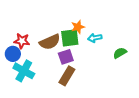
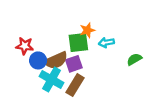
brown semicircle: (50, 42) -> (56, 60), moved
blue circle: (13, 54) -> (38, 60), moved
cyan cross: (24, 71) -> (52, 79), moved

